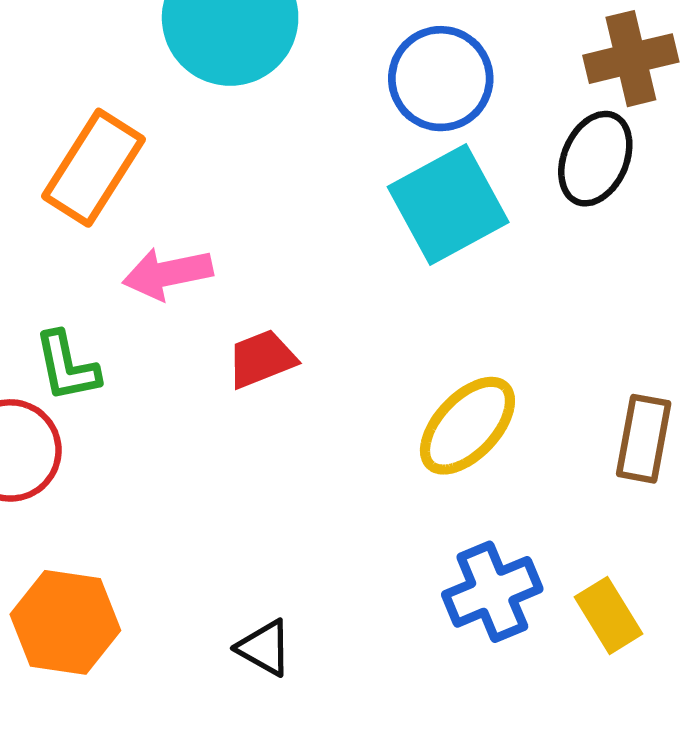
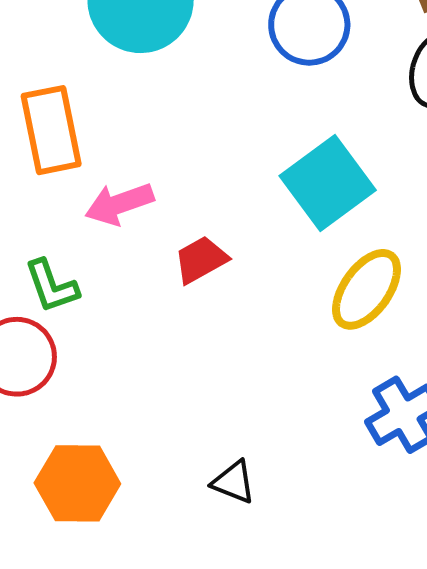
orange rectangle: (94, 168) -> (51, 130), turned -36
cyan square: (448, 204) -> (328, 183), moved

